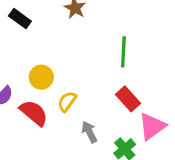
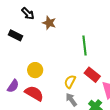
yellow semicircle: (67, 101) -> (70, 82), moved

